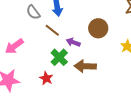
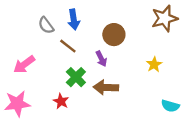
brown circle: (98, 28) -> (114, 35), moved
purple arrow: (73, 42) -> (101, 59), moved, turned -136

